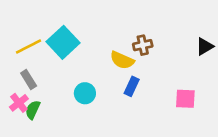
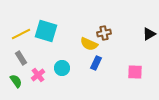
cyan square: (63, 42) -> (46, 31), turned -30
pink cross: (19, 103) -> (38, 75), moved
green semicircle: (33, 110) -> (16, 81), moved, turned 120

